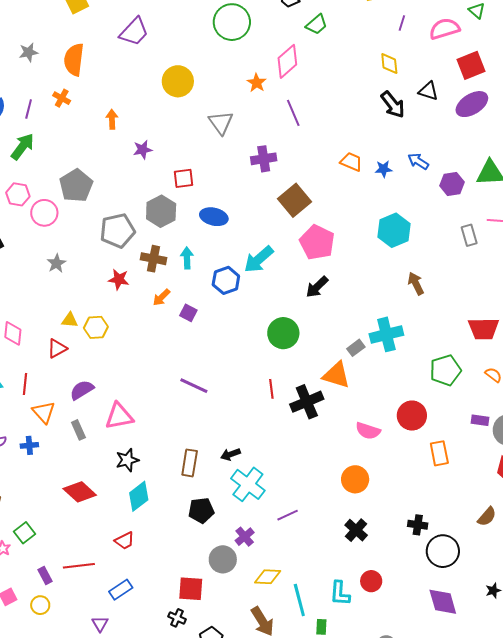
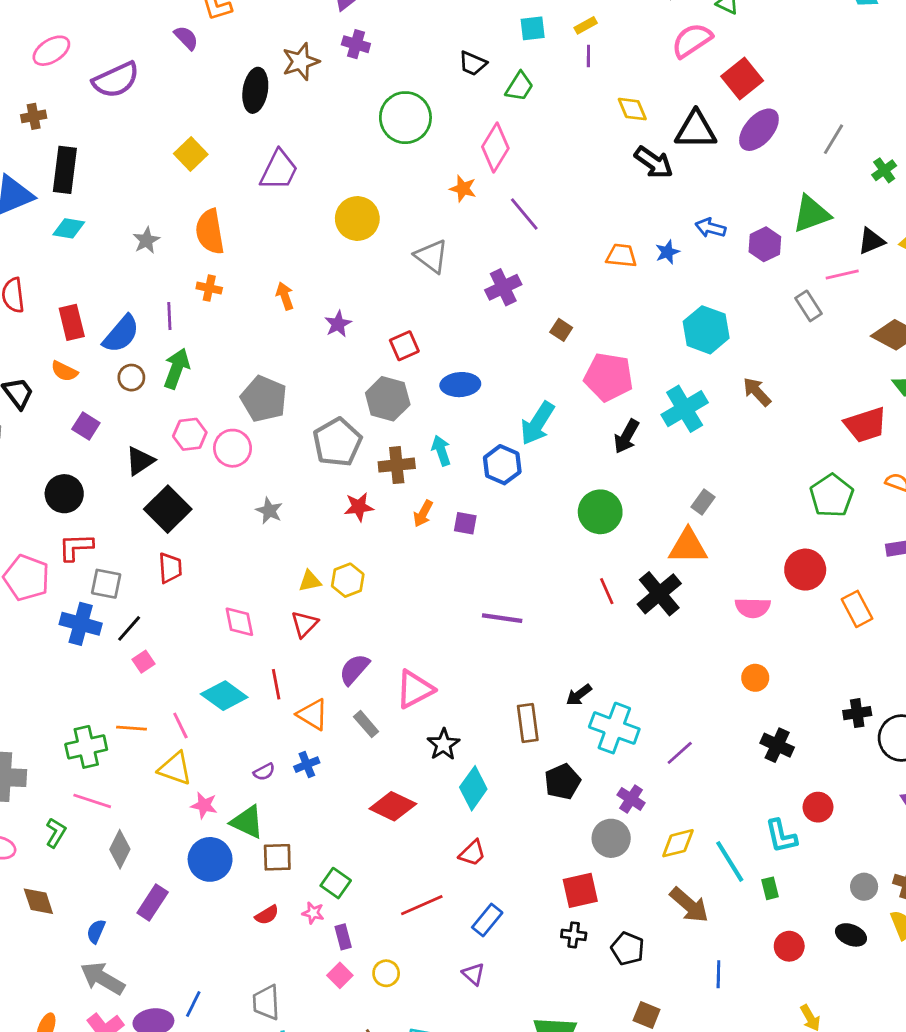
purple line: (402, 23) -> (588, 56), moved
black triangle: (428, 91) -> (696, 130), size x1.5
brown square: (294, 200) -> (561, 330), size x0.5
cyan cross: (386, 334) -> (685, 409), moved
orange circle: (355, 479) -> (755, 678), size x0.7
purple rectangle: (45, 575) -> (343, 937), moved, turned 30

